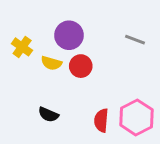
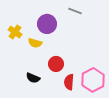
gray line: (135, 40) -> (75, 11), moved
red circle: (81, 66) -> (56, 64), moved

